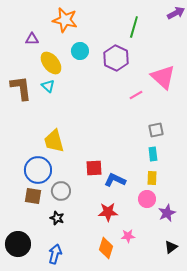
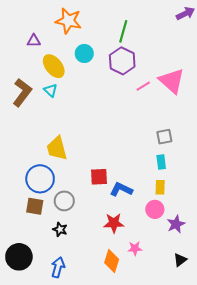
green line: (134, 27) -> (123, 31), moved
brown L-shape: (21, 88) -> (22, 92), turned 44
pink line: (136, 95) -> (143, 86), moved

